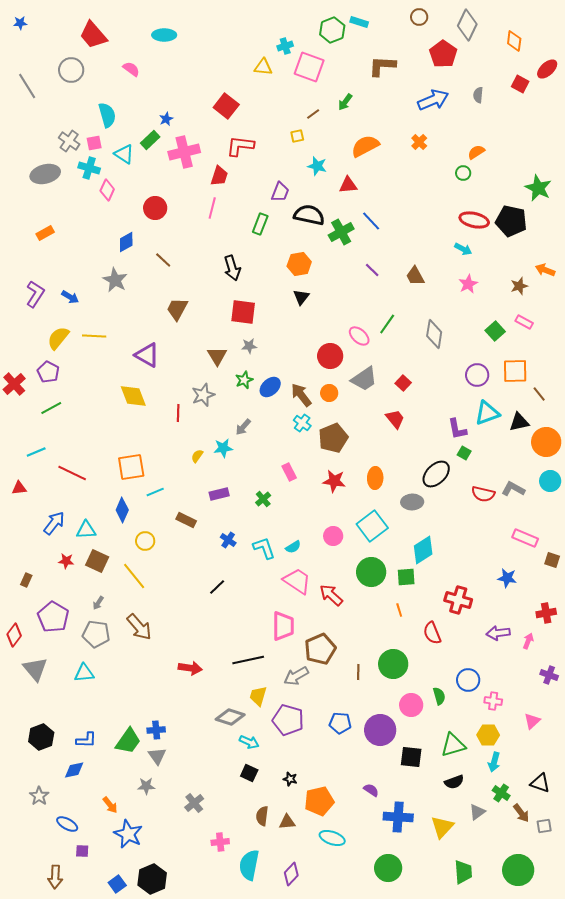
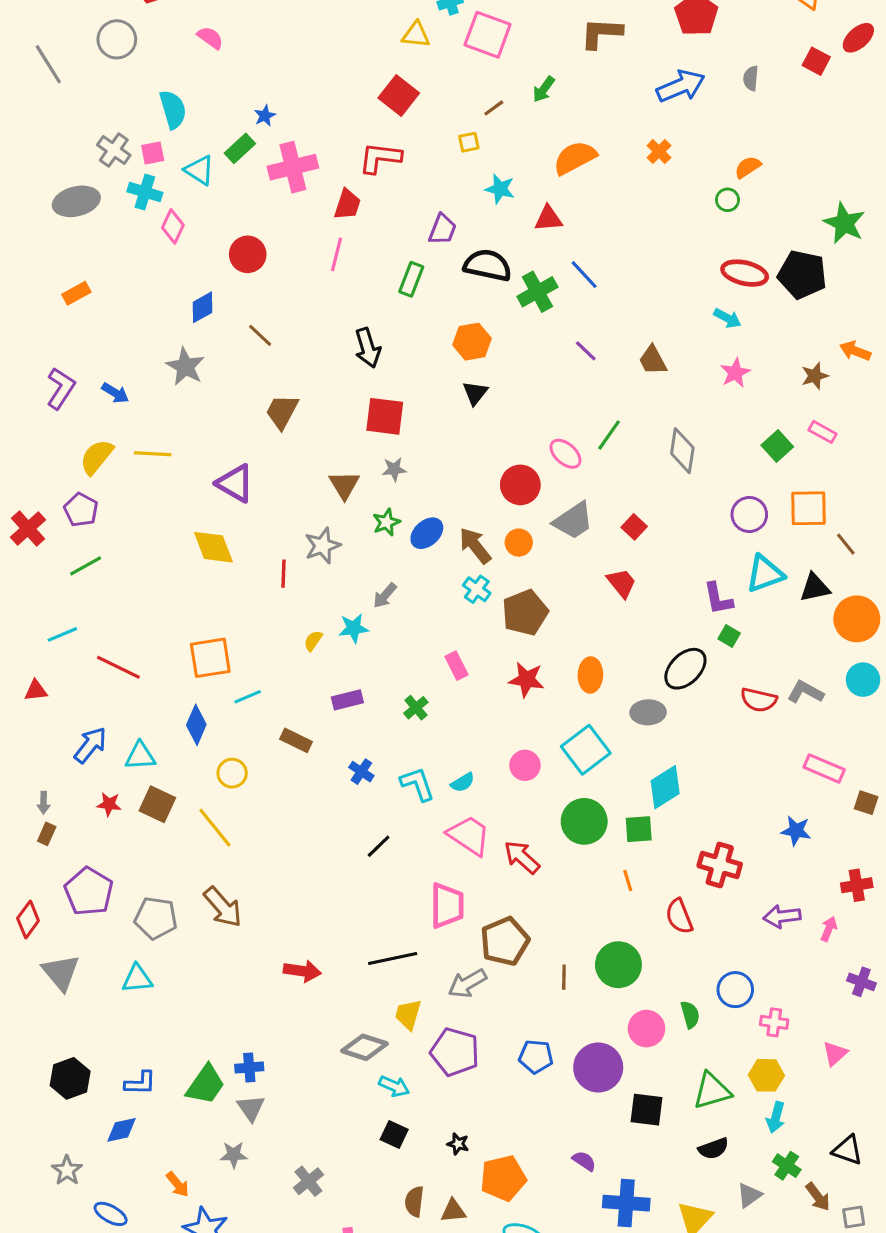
red square: (226, 106) -> (399, 95), moved
black line: (217, 587) -> (379, 846), moved
gray arrow: (98, 603) -> (44, 803), moved, turned -32

